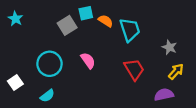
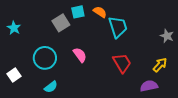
cyan star: (15, 19) -> (14, 28), moved
orange semicircle: (106, 21) -> (100, 12), moved
gray star: (169, 47) -> (167, 36), moved
cyan semicircle: (47, 96) -> (51, 87), moved

